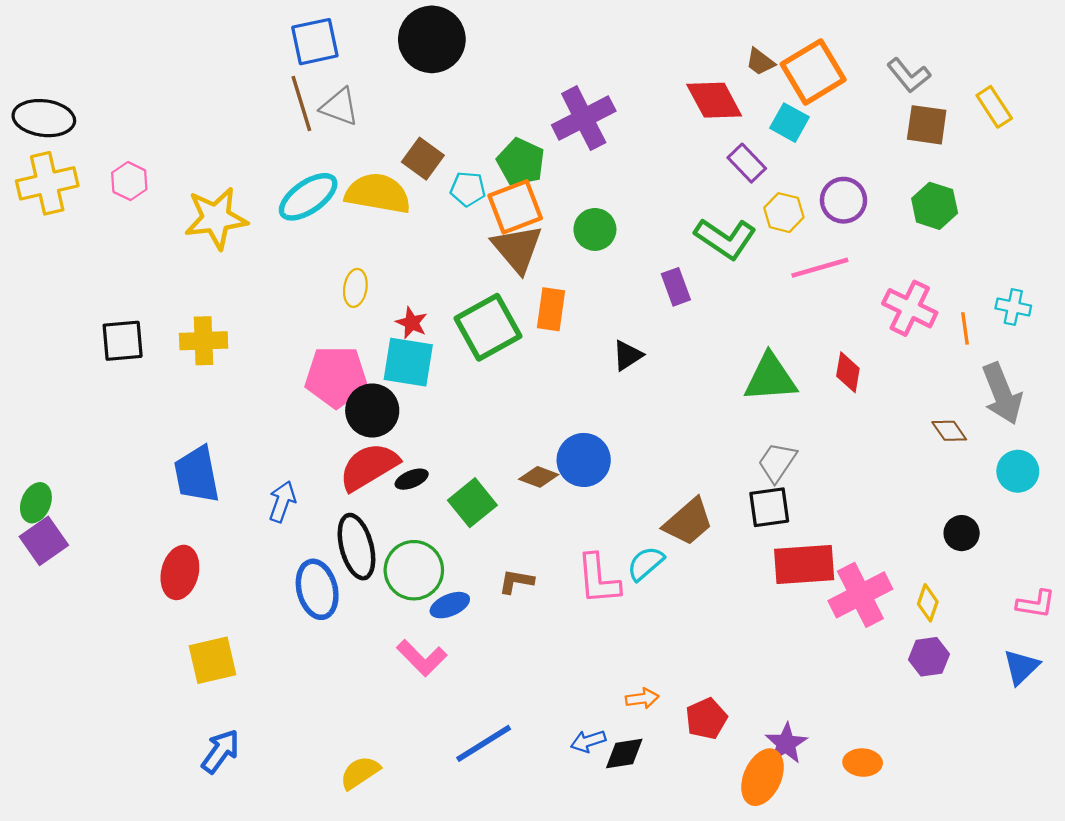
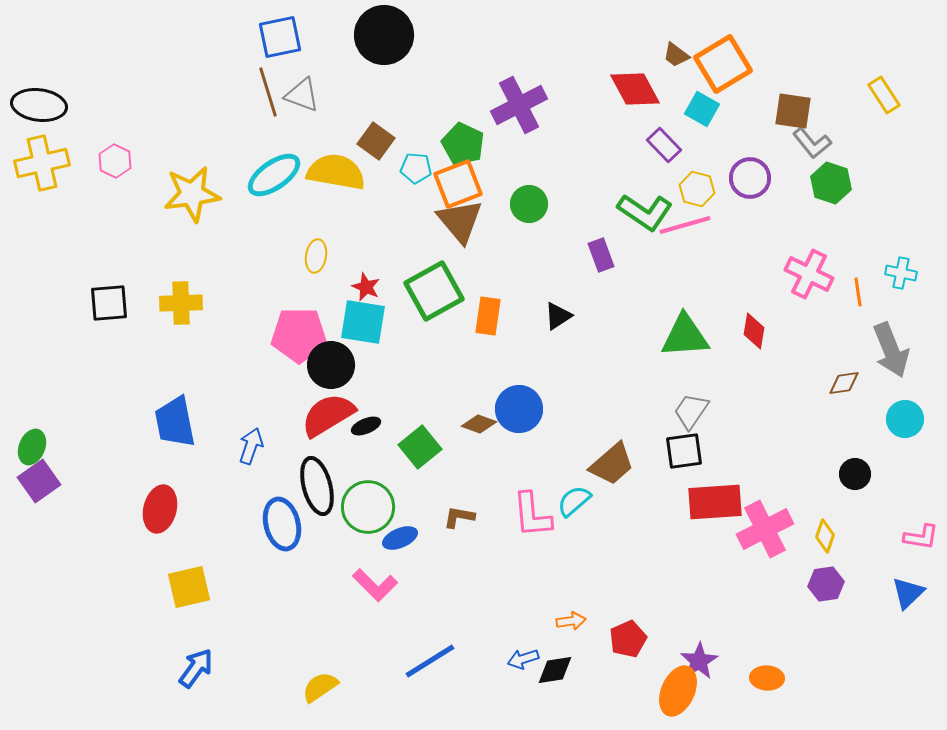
gray L-shape: (909, 75) -> (812, 143), moved
brown square: (927, 125) -> (793, 111), moved
pink line: (820, 268) -> (685, 225), moved
orange rectangle: (551, 309) -> (488, 316), moved
brown diamond: (949, 431) -> (844, 383), turned -64

